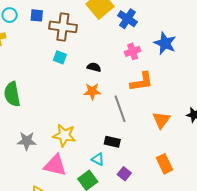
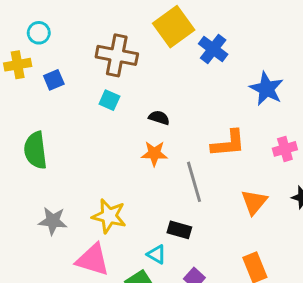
blue square: (37, 15) -> (54, 80), moved, turned -32
pink cross: (133, 51) -> (285, 149), moved

